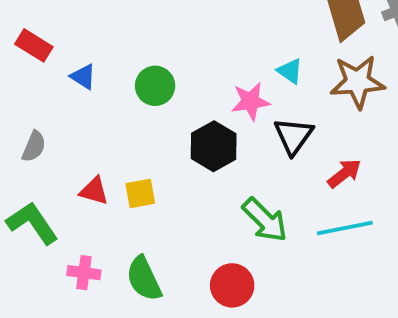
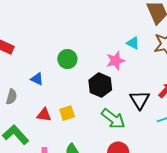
blue triangle: (83, 77) -> (37, 79), moved
black triangle: (294, 136) -> (140, 100), moved
green arrow: (265, 220) -> (113, 119), moved

